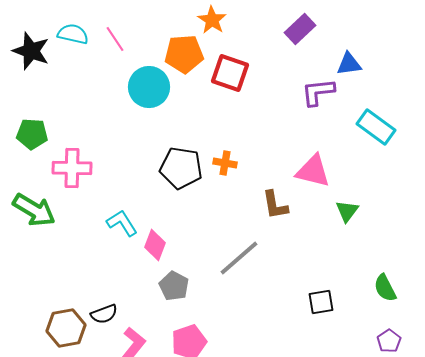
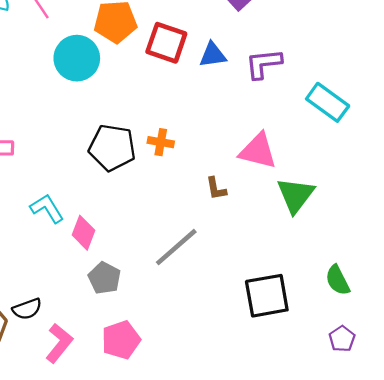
blue triangle: (349, 64) -> (213, 55), moved
brown L-shape: (275, 205) -> (216, 189), size x0.7
green triangle: (347, 211) -> (296, 195), size x1.5
black square: (321, 302) -> (267, 296), size x1.6

